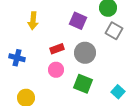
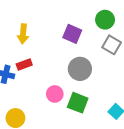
red rectangle: (57, 49) -> (24, 64), moved
pink circle: (56, 70) -> (55, 94), moved

